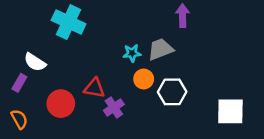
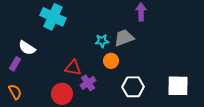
white hexagon: (172, 92) -> (133, 87), moved
red circle: (61, 104) -> (62, 94), moved

